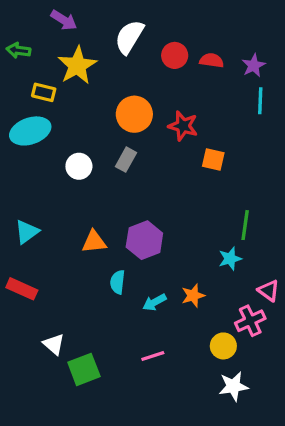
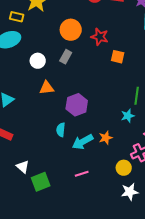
orange triangle: (94, 242) -> (47, 88), moved
cyan arrow: (154, 302) -> (83, 142), size x1.5

